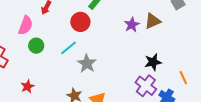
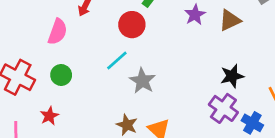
purple star: (132, 25) -> (195, 15), moved
green circle: (36, 46) -> (61, 75), moved
red star: (28, 86) -> (49, 116), moved

